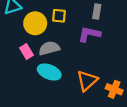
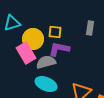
purple L-shape: (89, 34) -> (59, 49), moved
pink rectangle: (27, 51) -> (26, 53), moved, size x1.5

